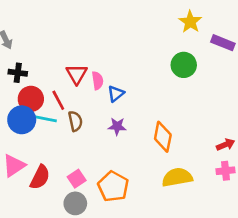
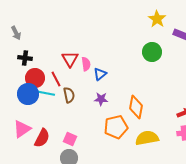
pink square: (77, 179) -> (70, 139), turned -32
orange pentagon: (113, 186) -> (116, 127), moved, turned 30

